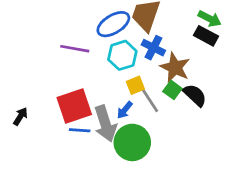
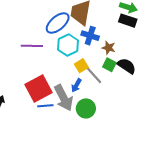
brown star: (175, 67) -> (109, 48), size x0.6
green circle: (132, 142) -> (86, 108), size x0.7

